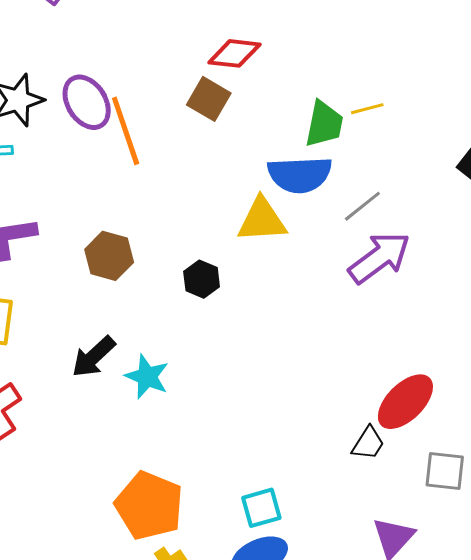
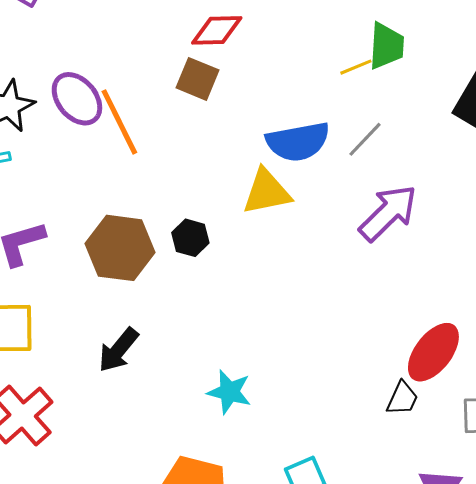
green trapezoid: (324, 124) -> (386, 46), moved
gray line: (362, 206) -> (365, 139), moved
brown hexagon: (109, 256) -> (120, 248), size x1.4
black hexagon: (202, 279) -> (190, 238), moved
cyan star: (147, 377) -> (229, 392), moved

